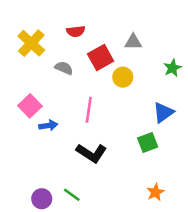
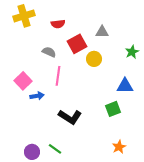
yellow cross: (31, 43) -> (24, 16), moved, turned 30
pink line: (89, 110) -> (58, 76), moved
blue triangle: (163, 112) -> (125, 86), turned 36

